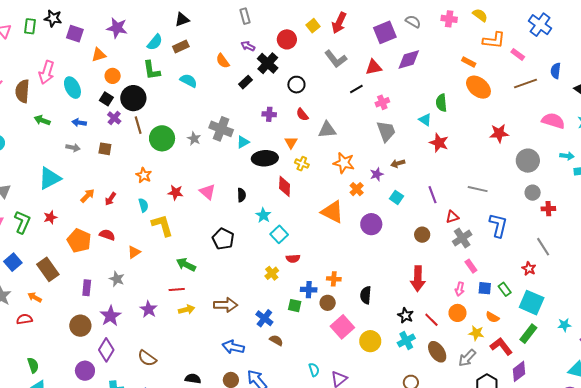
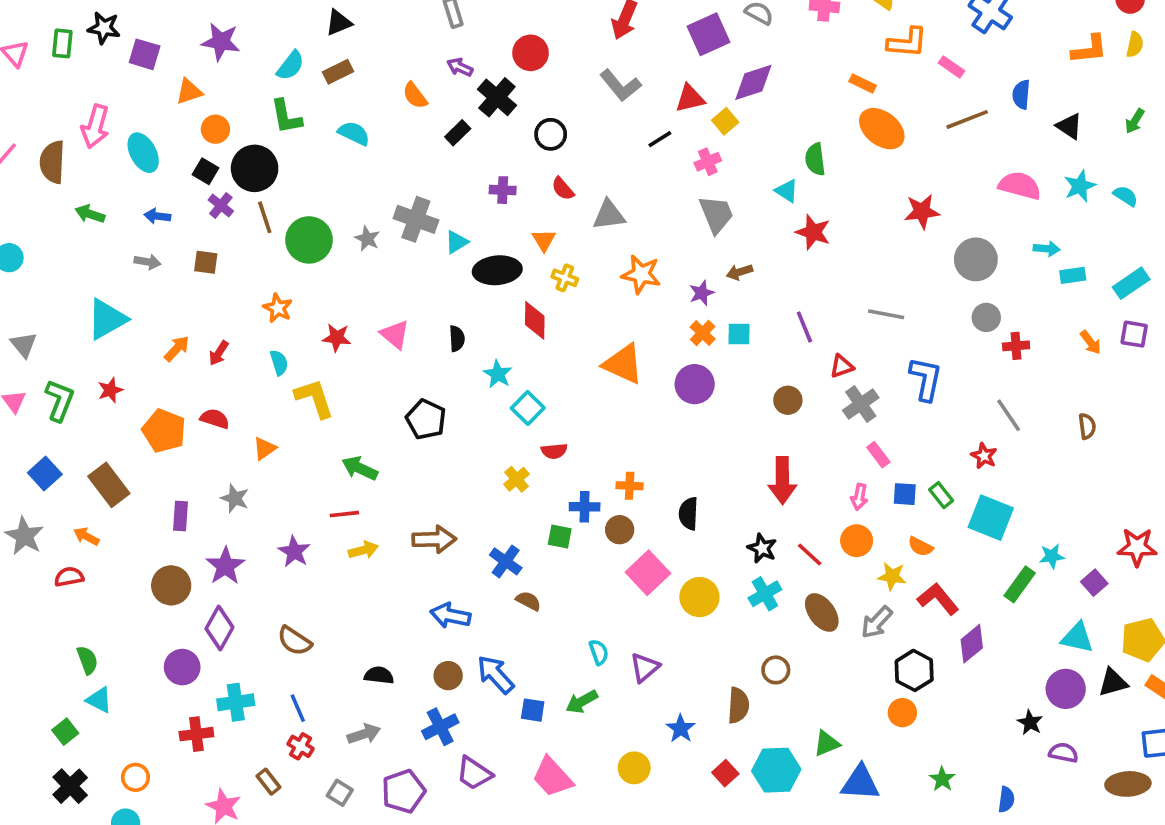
yellow square: (313, 26) -> (725, 121), moved
orange cross: (357, 189) -> (703, 333), moved
cyan square: (397, 197) -> (739, 334), turned -32
green rectangle: (528, 334) -> (1020, 584), moved

